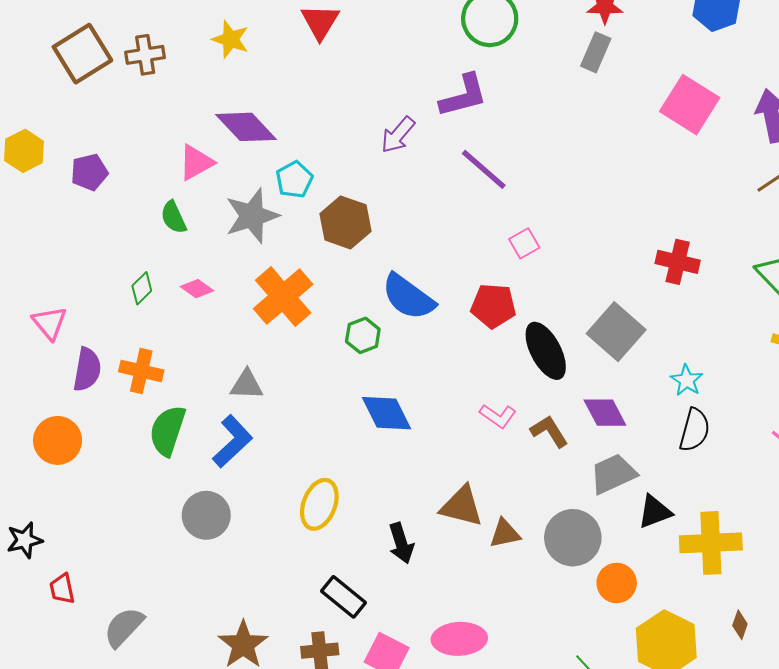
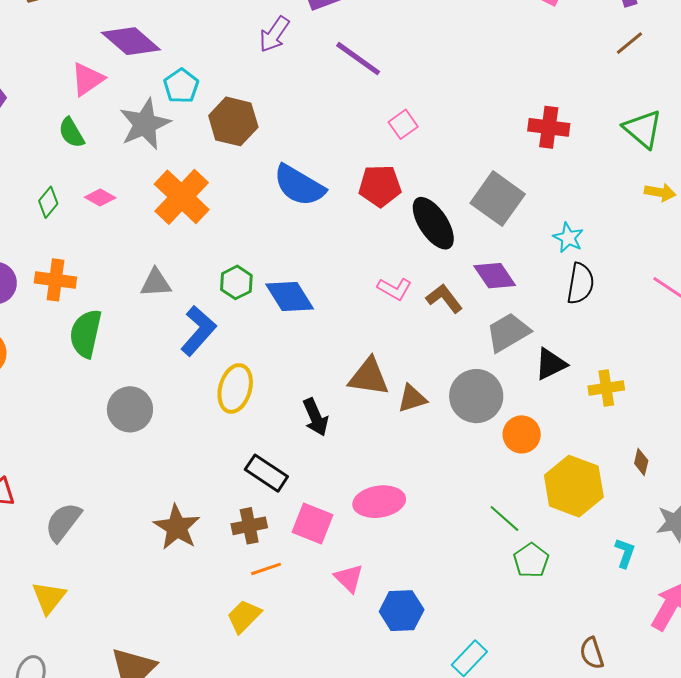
green hexagon: (363, 335) -> (236, 282), moved
blue L-shape: (233, 441) -> (198, 331), moved
yellow cross: (711, 543) -> (606, 388), size x0.6

